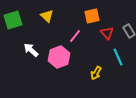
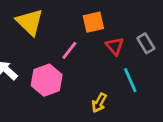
yellow triangle: (47, 16) -> (30, 22), size x1.5

